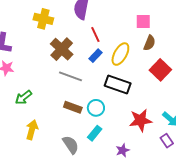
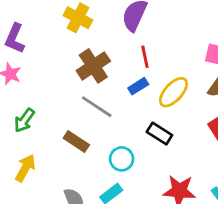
black rectangle: (118, 84) -> (159, 134), size x0.7
green arrow: (23, 97) -> (24, 120), turned -30
brown rectangle: (73, 107) -> (76, 141), moved

